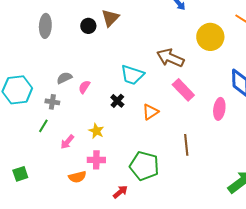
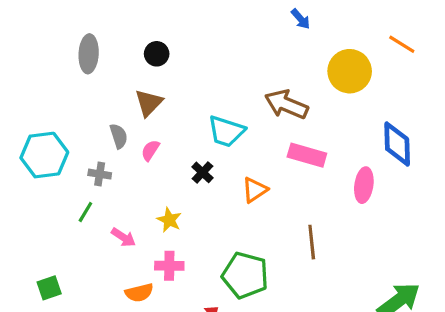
brown triangle: (110, 18) -> (149, 103), moved
gray semicircle: (64, 78) -> (119, 136), turned 98
pink rectangle: (183, 90) -> (307, 155), turned -30
pink arrow: (67, 142) -> (123, 237), turned -98

